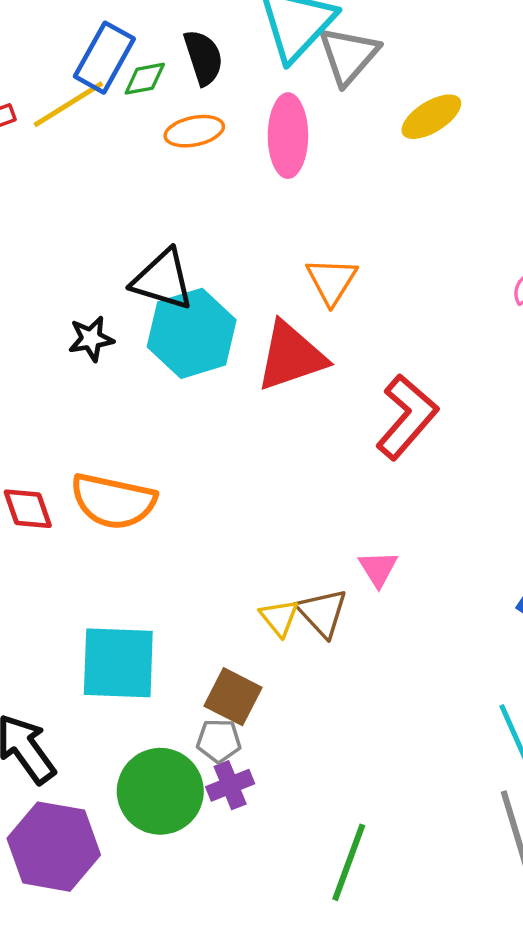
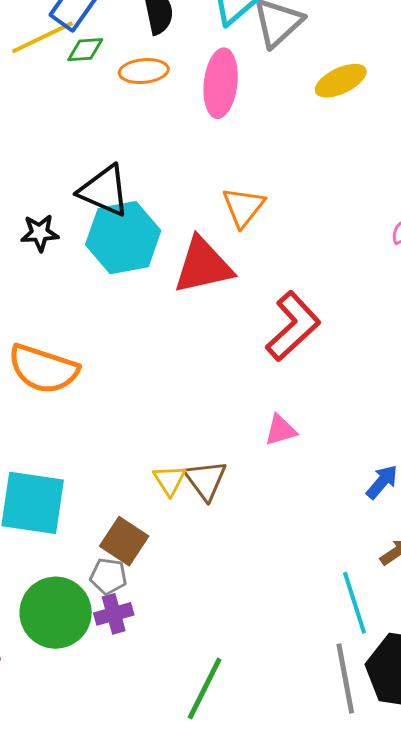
green diamond: (145, 79) -> (85, 50), moved
pink triangle: (378, 569) -> (281, 430), moved, turned 39

